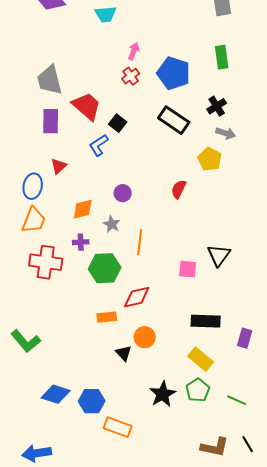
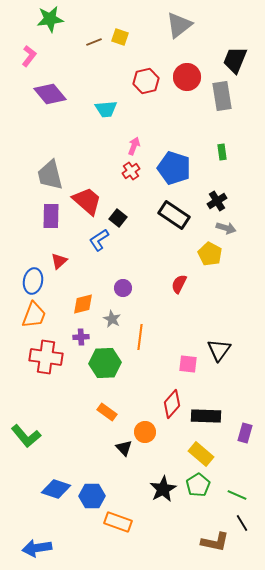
green rectangle: (222, 57) -> (222, 152), size x0.7
red diamond: (137, 297) -> (172, 404), moved, turned -36
orange rectangle: (107, 317) -> (107, 412), turned 42
black line: (248, 444) -> (242, 523), moved

